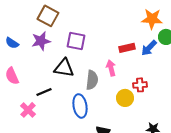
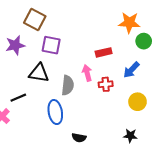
brown square: (48, 16) -> (35, 20), moved
blue arrow: (149, 48) -> (131, 70), moved
red cross: (140, 85) -> (106, 84), moved
yellow circle: (125, 98) -> (137, 102), moved

